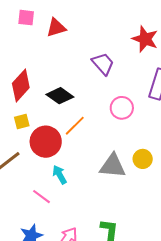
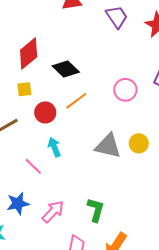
purple trapezoid: (103, 64) -> (117, 17), moved
red circle: (46, 142) -> (45, 112), size x0.7

